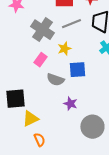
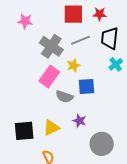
pink rectangle: (40, 60) -> (49, 76), size x1.5
black square: (15, 99) -> (24, 131), moved
yellow triangle: (30, 119) -> (51, 128), moved

